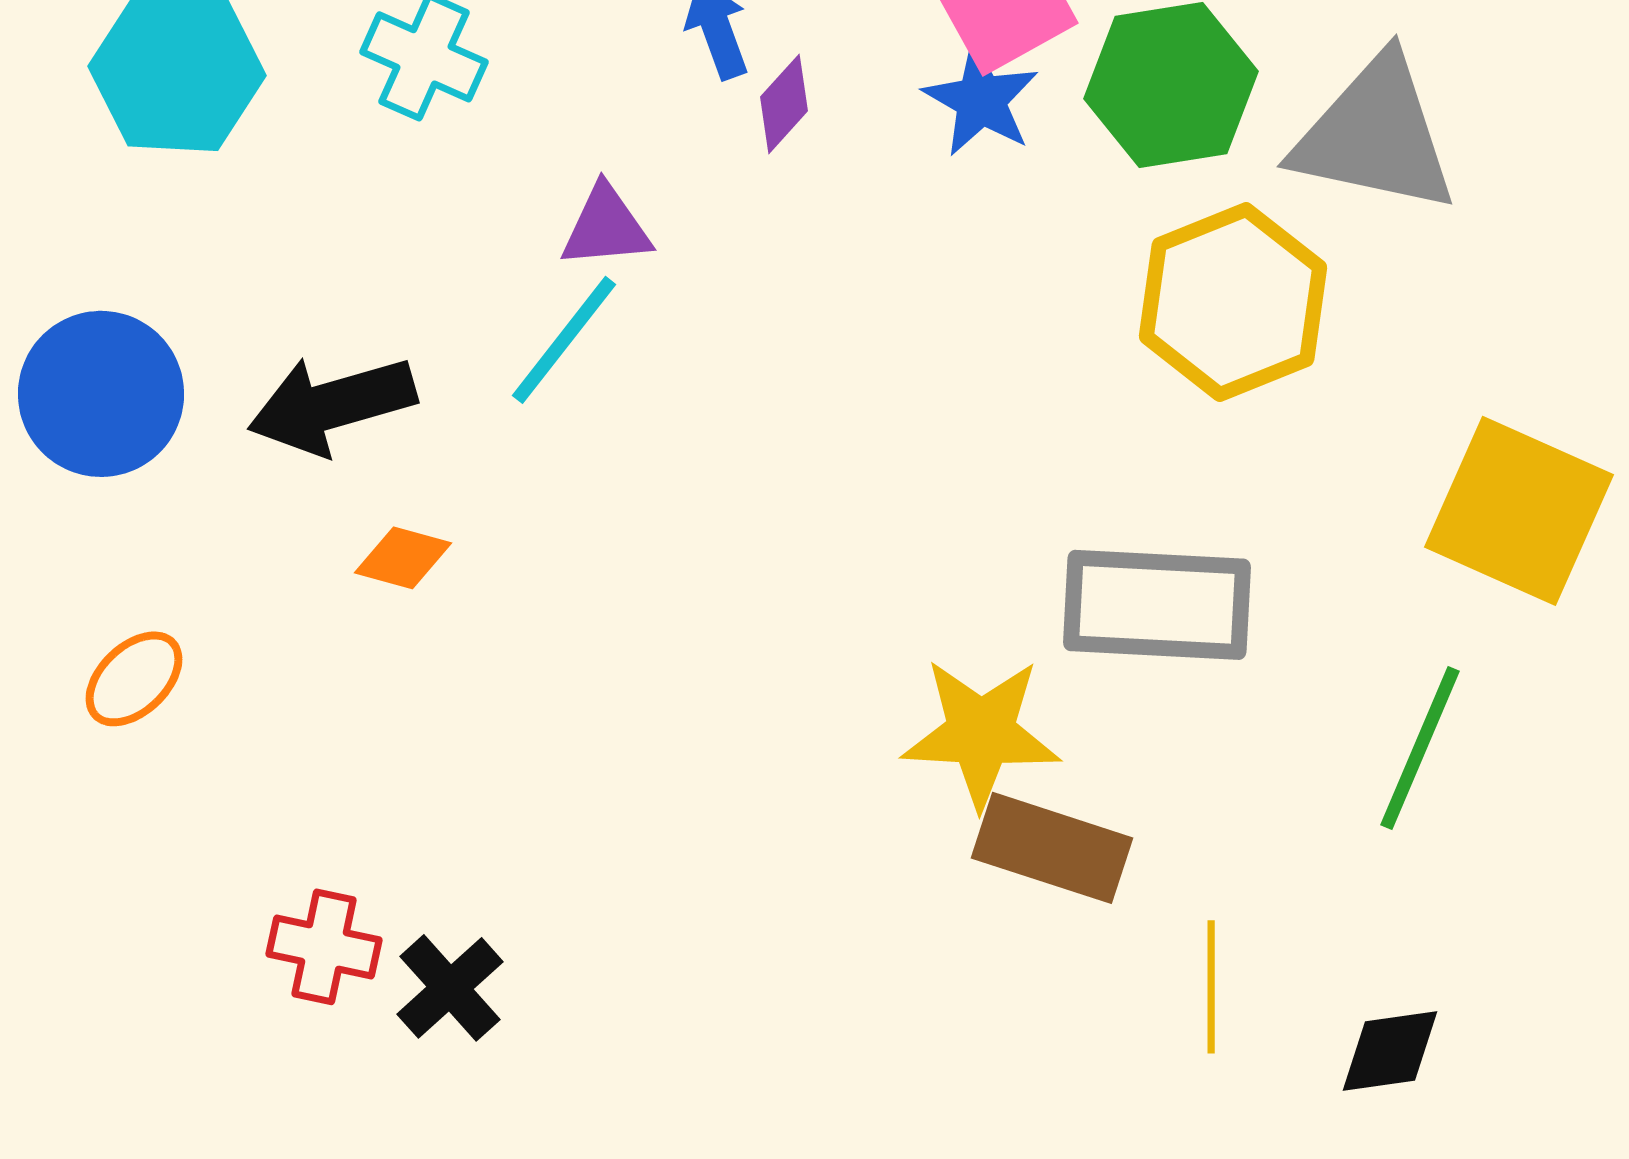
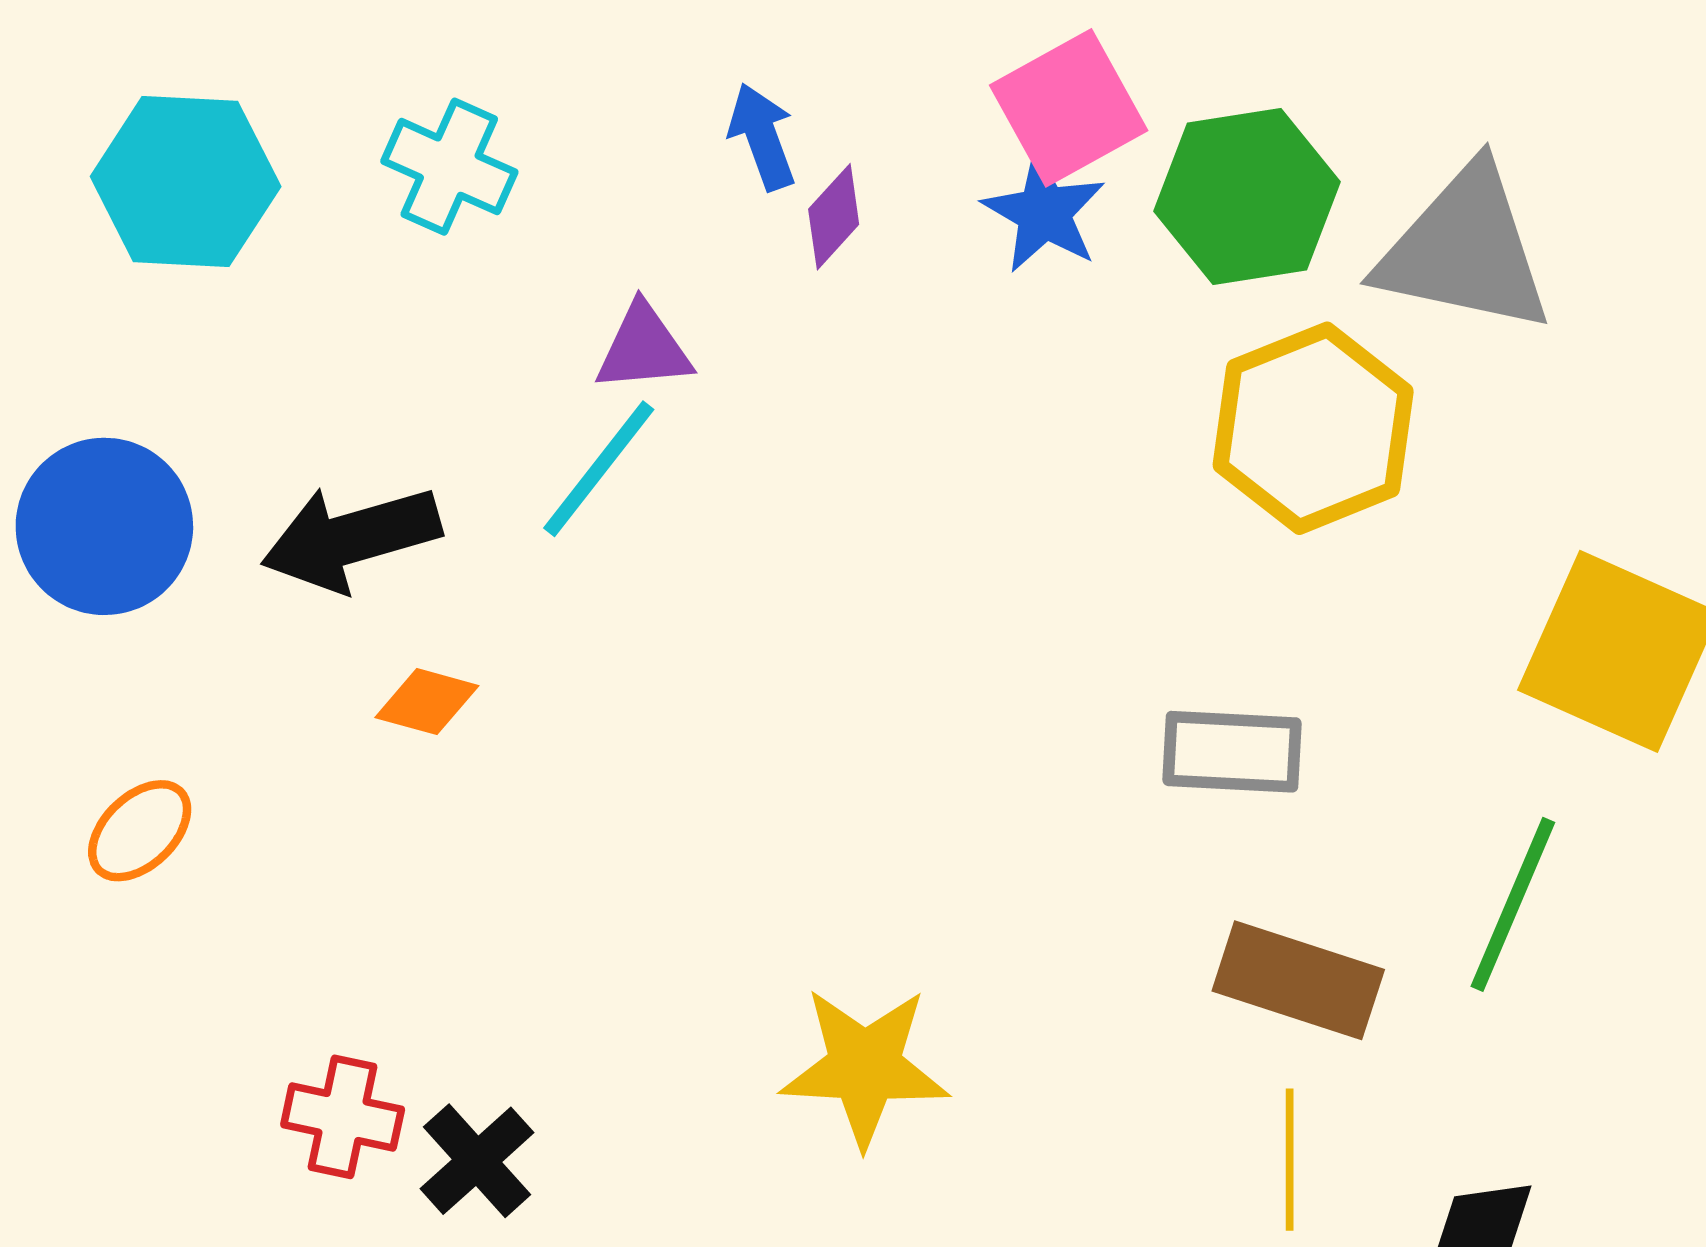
gray rectangle: (1157, 605) -> (1232, 752), size x0.7
yellow star: (981, 733) -> (865, 1067), moved
brown rectangle: (1052, 848) -> (1298, 980), moved

